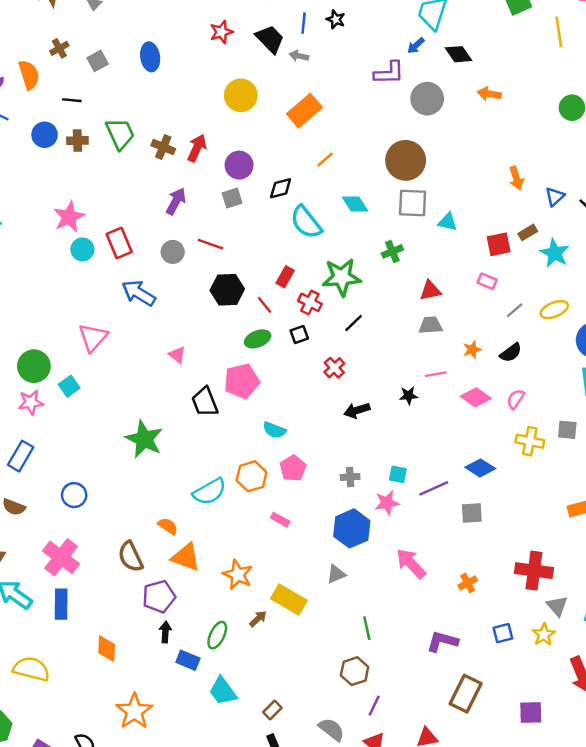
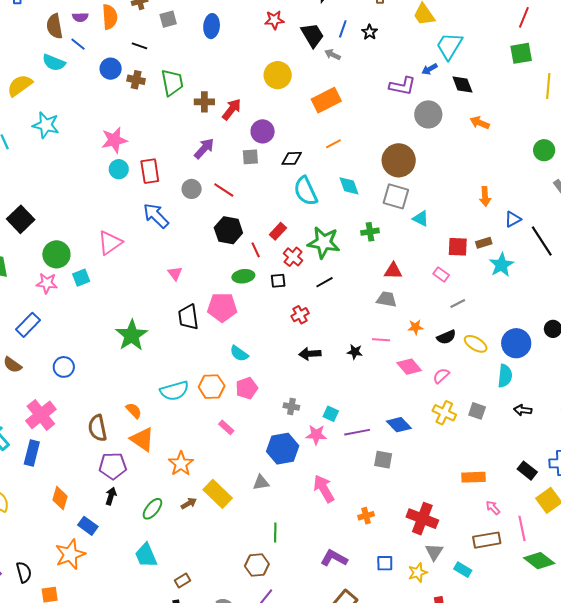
brown cross: (163, 147) -> (204, 102), turned -36
yellow ellipse: (554, 310) -> (476, 344), moved, turned 40
blue rectangle: (188, 660) -> (88, 526), moved

